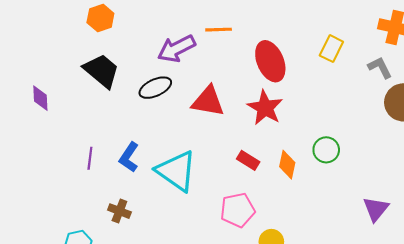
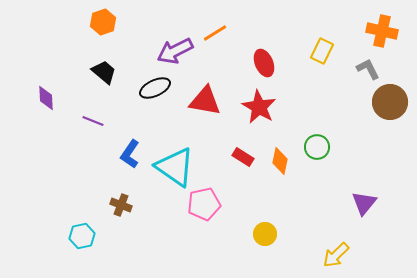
orange line: (219, 30) -> (215, 33), turned -30
red ellipse: (270, 61) -> (264, 63), size x0.7
black trapezoid: (102, 71) -> (104, 72), size x0.7
purple line: (90, 158) -> (93, 121), moved, turned -75
pink pentagon: (238, 210) -> (204, 204), moved

